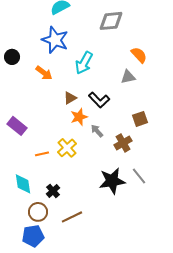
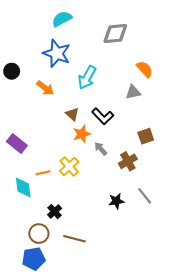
brown triangle: (70, 98) -> (72, 114), turned -48
black star: (112, 181) -> (116, 201), size x0.6
cyan diamond: (23, 184) -> (23, 187), moved
brown line: (72, 217) -> (74, 239), turned 40

